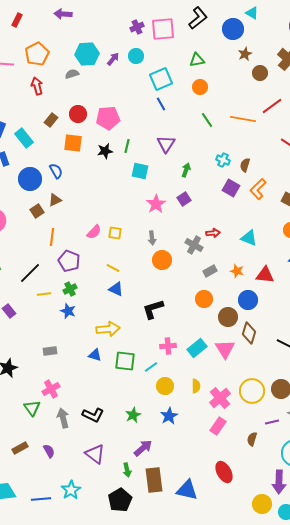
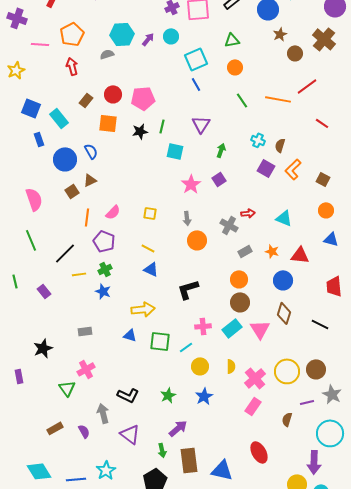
pink semicircle: (94, 232) -> (113, 212), moved
brown circle: (228, 317) -> (240, 302), moved
gray arrow: (63, 418) -> (103, 413), moved

